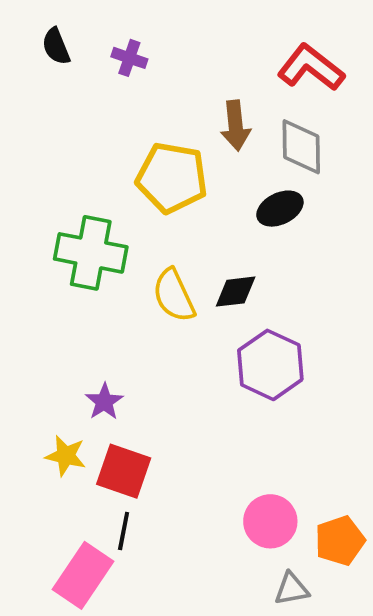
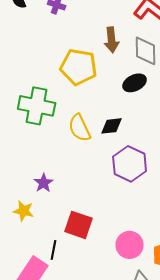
red square: (124, 471) -> (79, 225), moved

